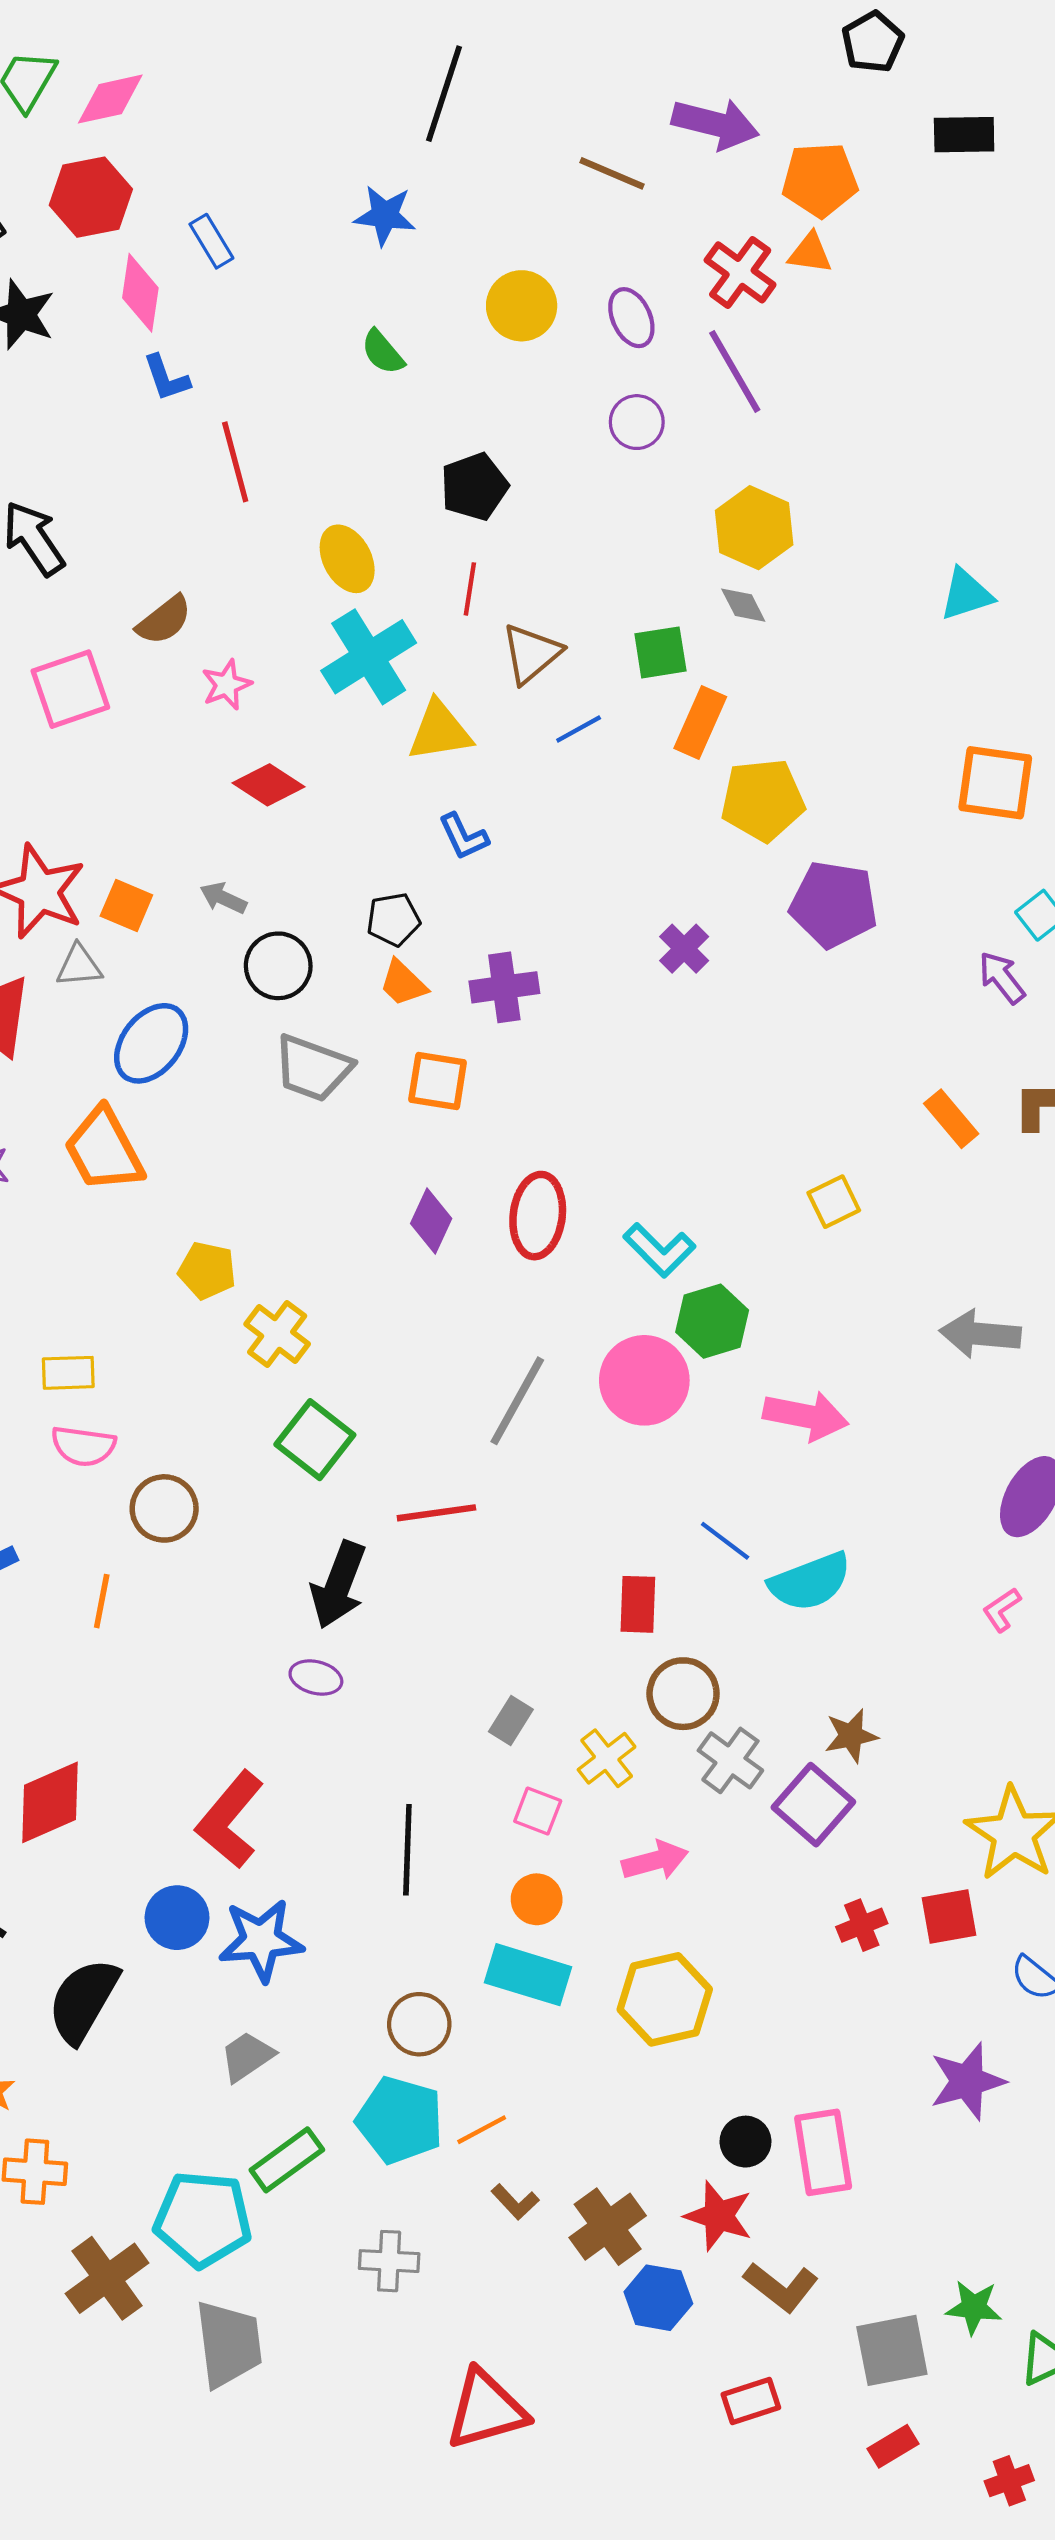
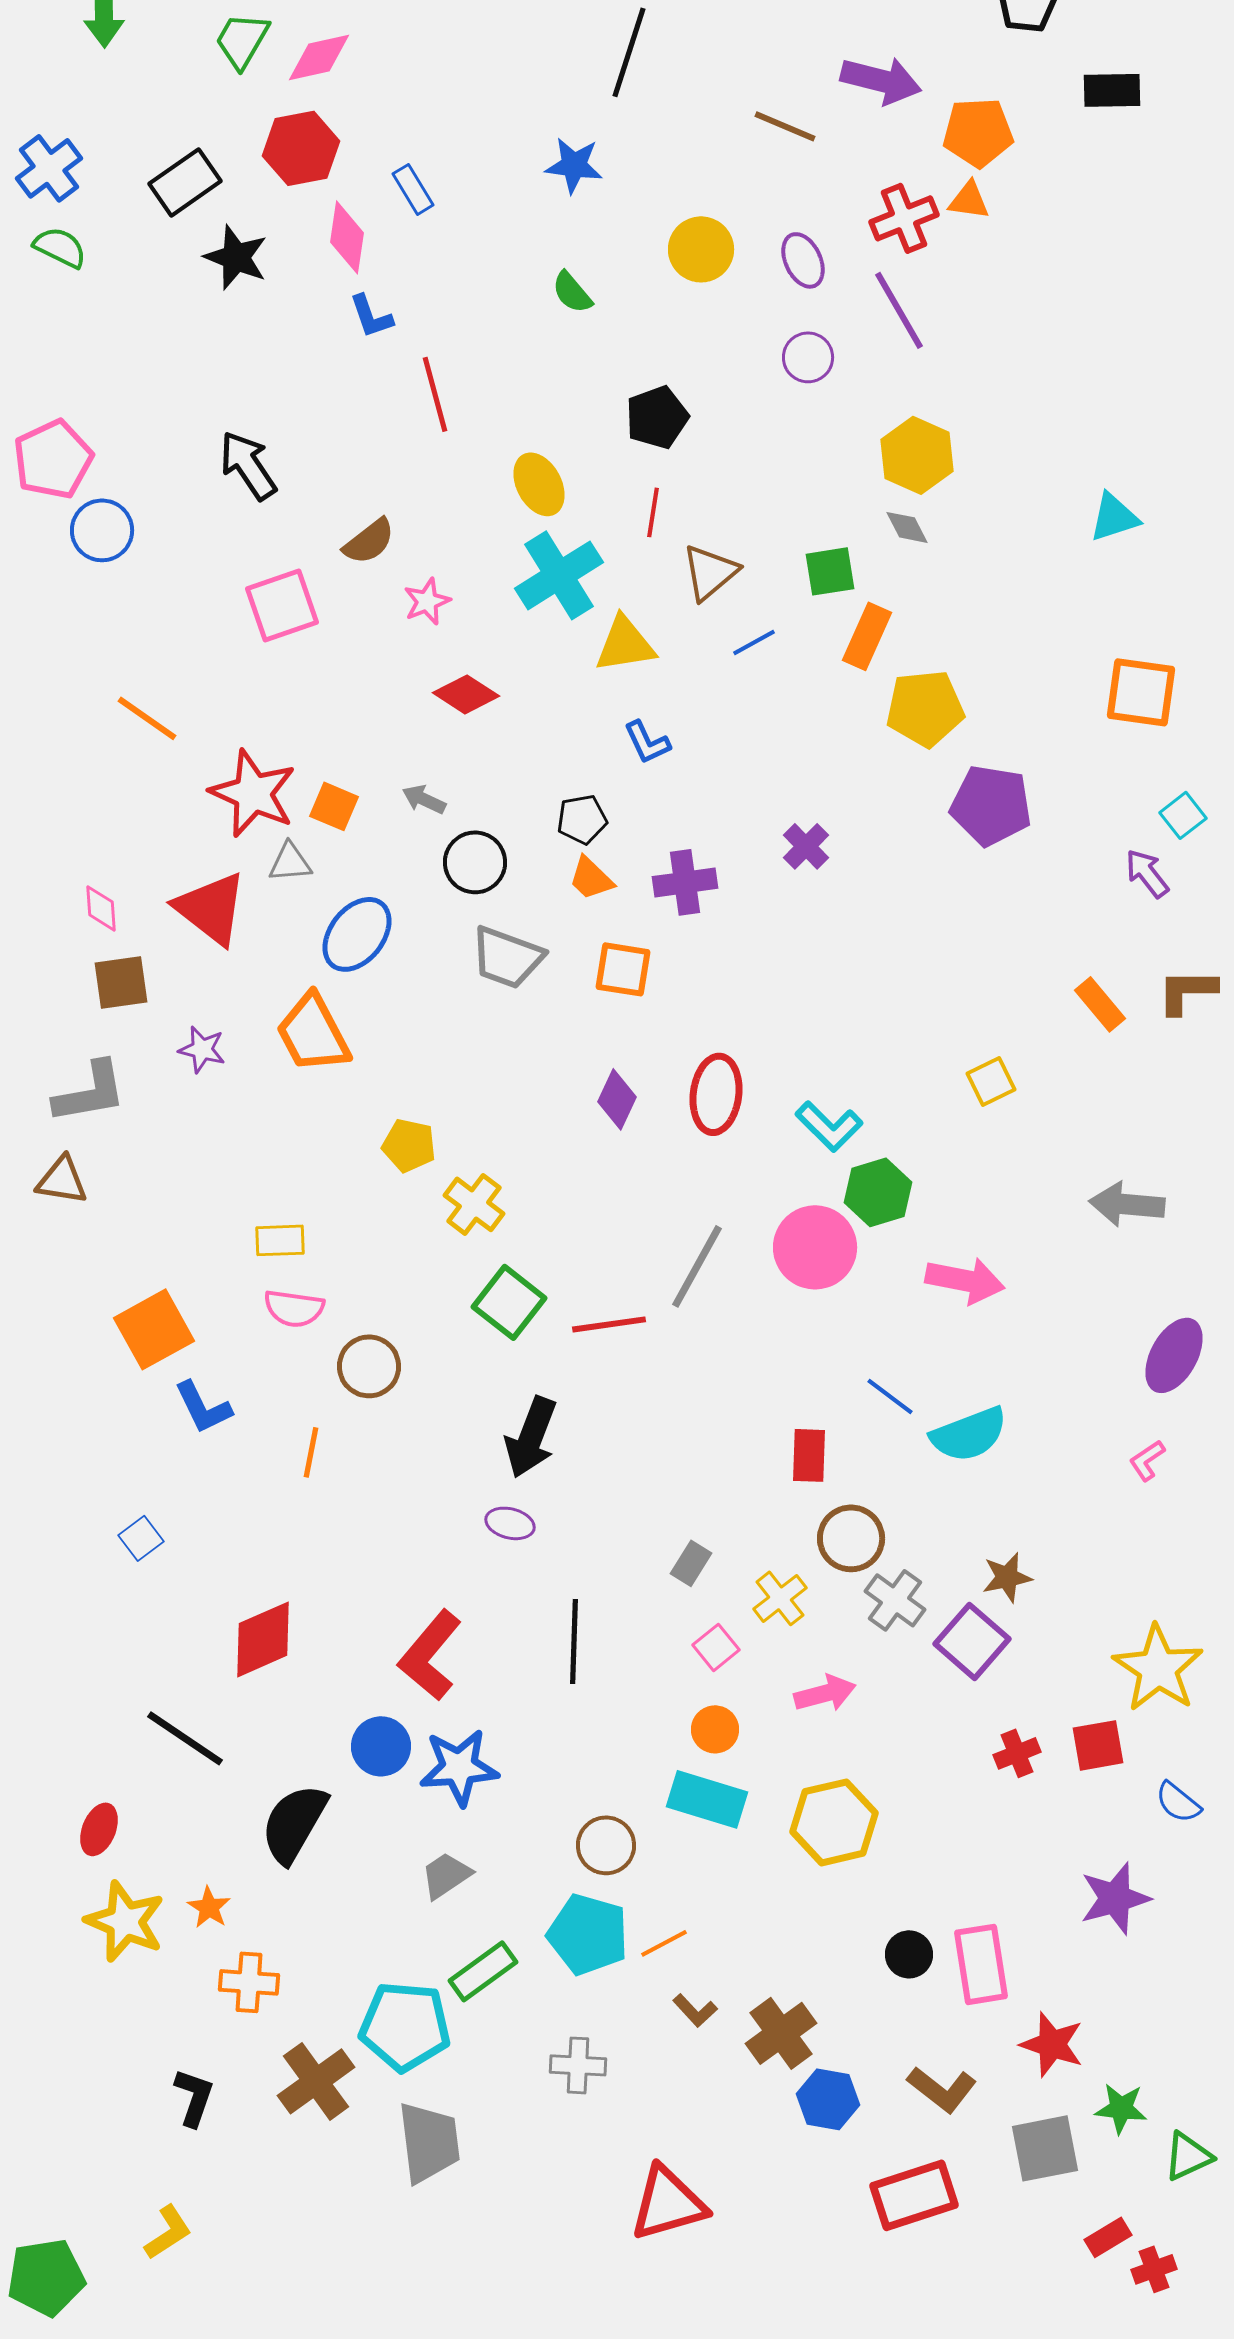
red cross: (740, 272) -> (904, 218), turned 32
purple cross: (684, 949) -> (806, 846), moved
red line: (436, 1513) -> (609, 1324), moved
pink square: (538, 1811) -> (716, 1647), turned 30
black line: (407, 1850) -> (574, 1641), moved
red star: (719, 2216) -> (1052, 2044), moved
red rectangle: (751, 2401) -> (914, 2195), size x1.6
red rectangle: (893, 2446) -> (1108, 2237), moved

